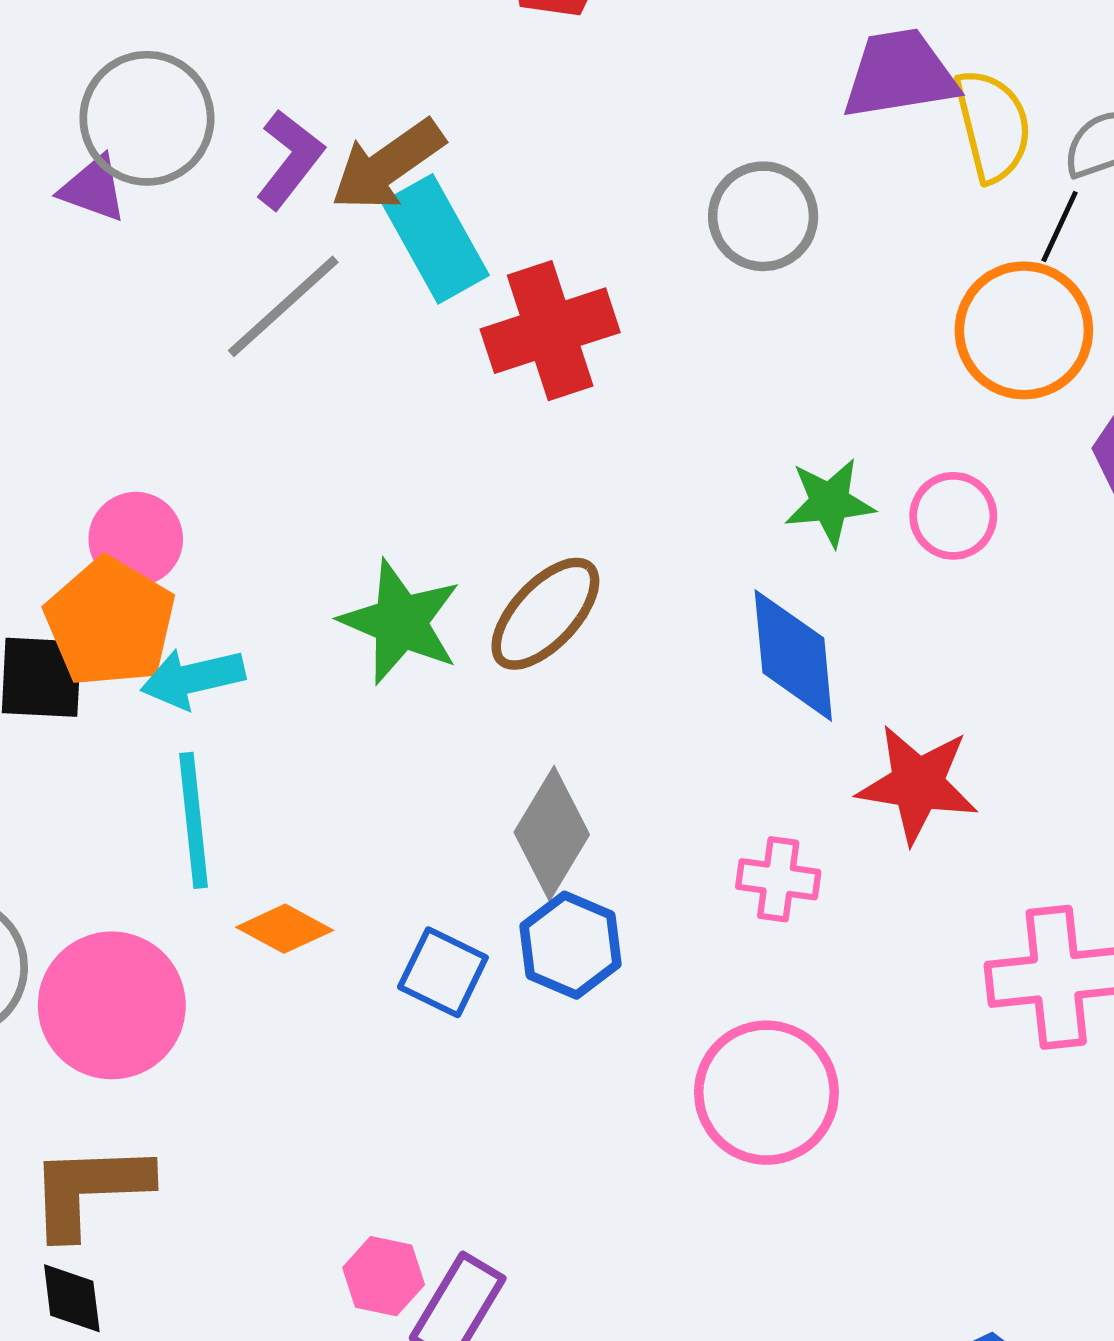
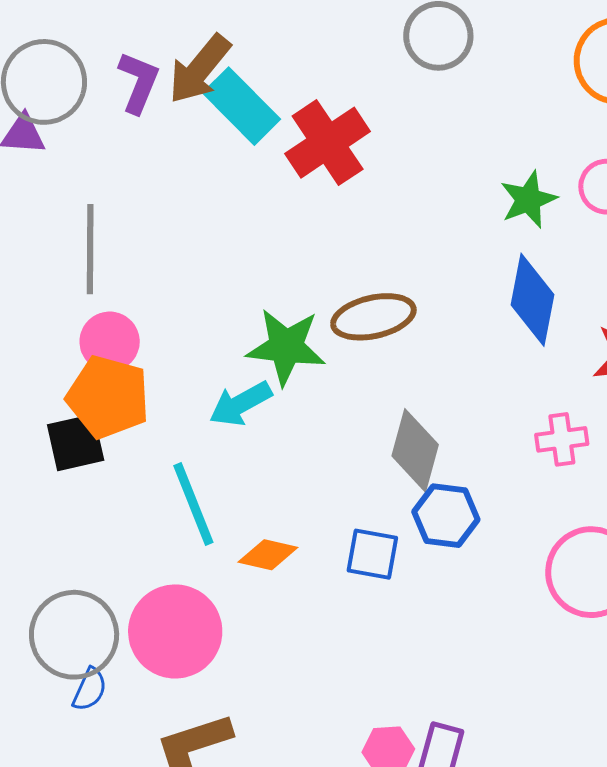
gray line: (283, 306) -> (90, 249), moved, turned -32
brown ellipse: (545, 614) -> (373, 317), turned 50
blue diamond: (793, 655) -> (533, 300), turned 32
cyan arrow: (193, 678) -> (241, 404), moved

